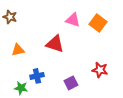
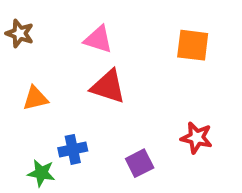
pink triangle: (73, 20) -> (98, 39), moved
orange square: (98, 23) -> (193, 45), turned -30

